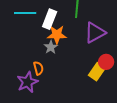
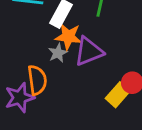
purple triangle: (95, 33) -> (89, 51), moved
orange semicircle: (38, 68) -> (37, 80), size x1.5

